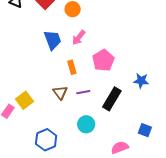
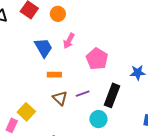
orange rectangle: (72, 67) -> (54, 75), moved, turned -64
cyan circle: (86, 124) -> (98, 119), moved

